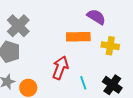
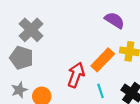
orange rectangle: (78, 37) -> (103, 60), moved, turned -45

